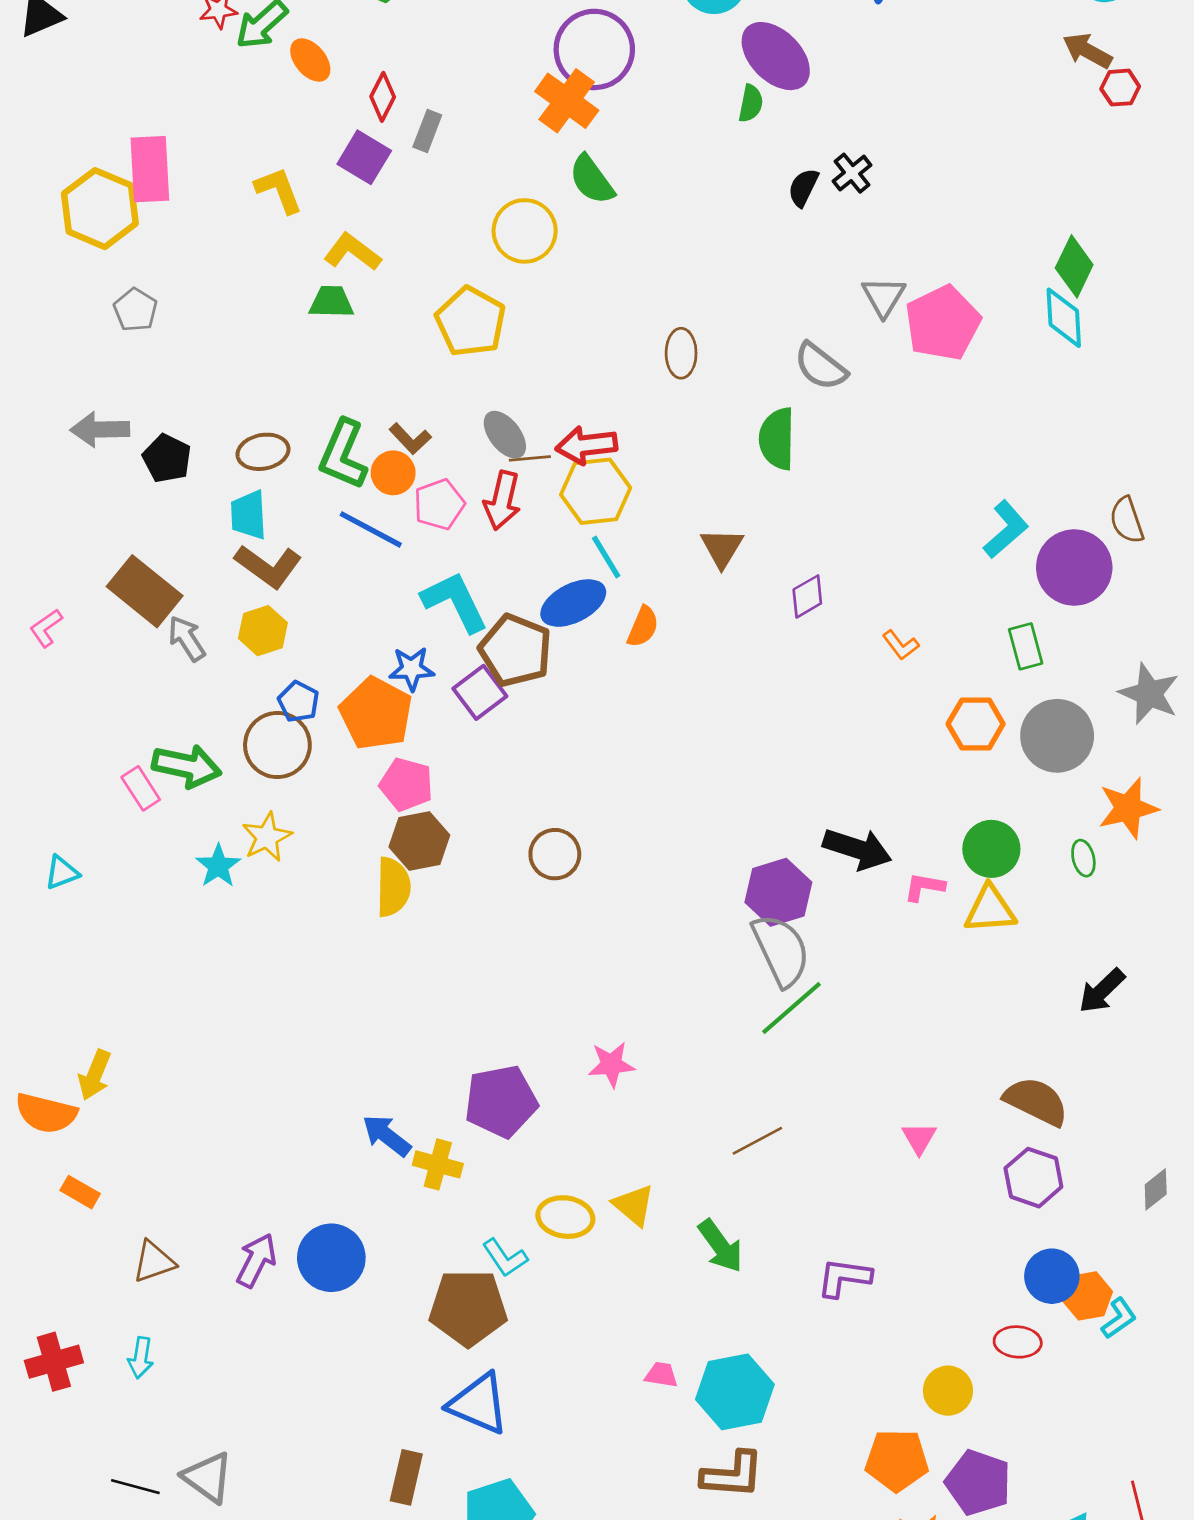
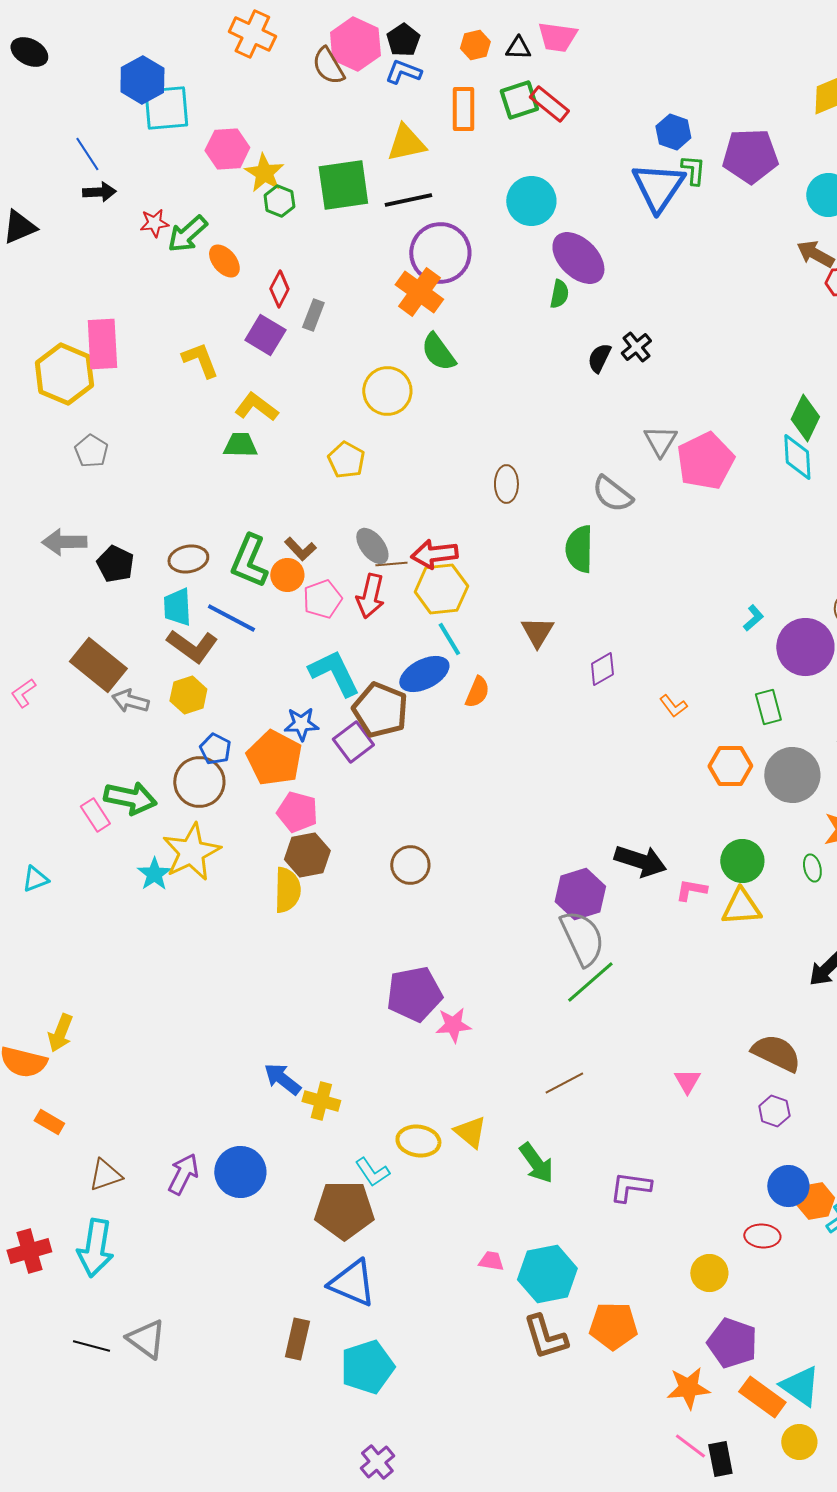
yellow pentagon: (471, 322) -> (346, 460), size x0.7
blue line: (371, 529) -> (231, 618), moved
cyan L-shape: (1006, 529) -> (753, 618), size x0.6
gray arrow: (187, 639) -> (130, 701), turned -42
yellow star: (267, 837) -> (191, 852), size x1.5
purple pentagon: (501, 1101) -> (414, 994), moved
purple hexagon: (1033, 1178) -> (774, 1111), size x0.7
cyan arrow: (141, 1358) -> (95, 1248), size x1.8
orange pentagon: (897, 1460) -> (613, 1326), moved
brown L-shape: (732, 1475) -> (545, 1337), turned 69

